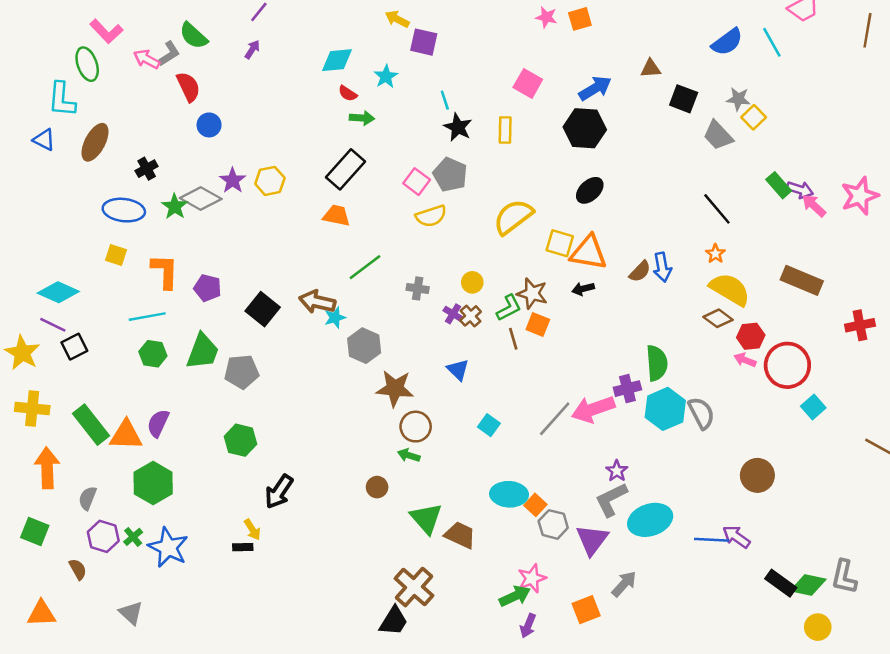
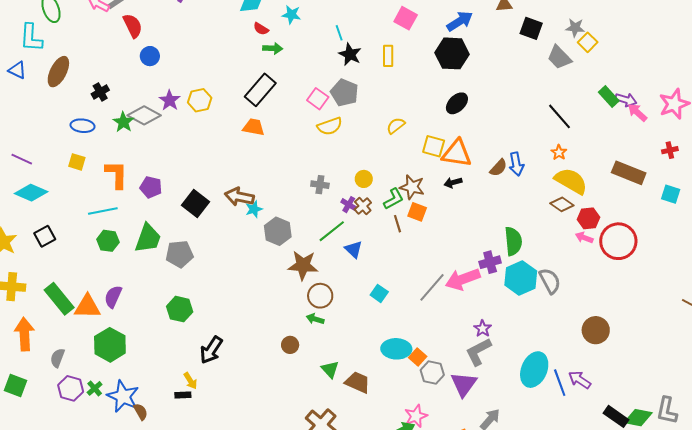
cyan star: (386, 76) -> (291, 15), turned -30
blue ellipse: (124, 210) -> (83, 126), size x0.7
yellow semicircle: (513, 217) -> (396, 126), size x0.6
green line: (365, 267) -> (332, 231), moved
purple line: (53, 325) -> (22, 159), moved
red cross: (860, 325) -> (670, 150), moved, size x0.7
cyan square: (813, 407) -> (671, 194), moved, turned -30
green triangle: (426, 518) -> (330, 369), size x0.7
cyan ellipse: (650, 520) -> (534, 370), moved, turned -48
blue line: (711, 540) -> (560, 383), turned 68
brown semicircle: (78, 569) -> (141, 412), moved

